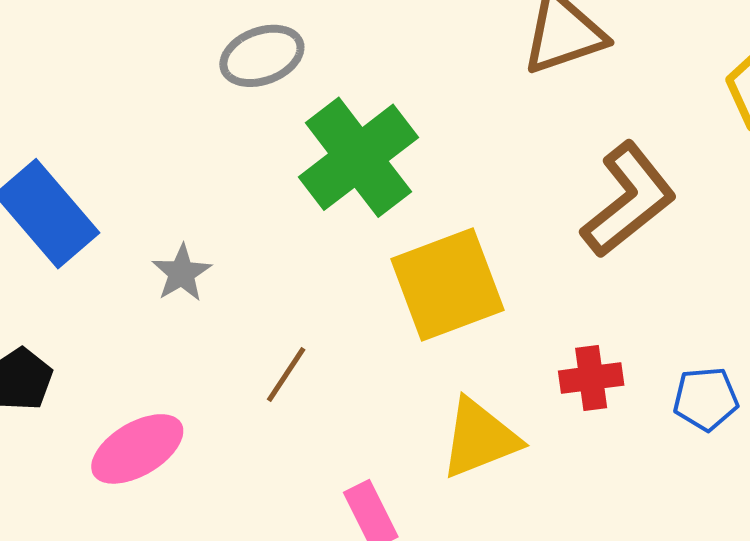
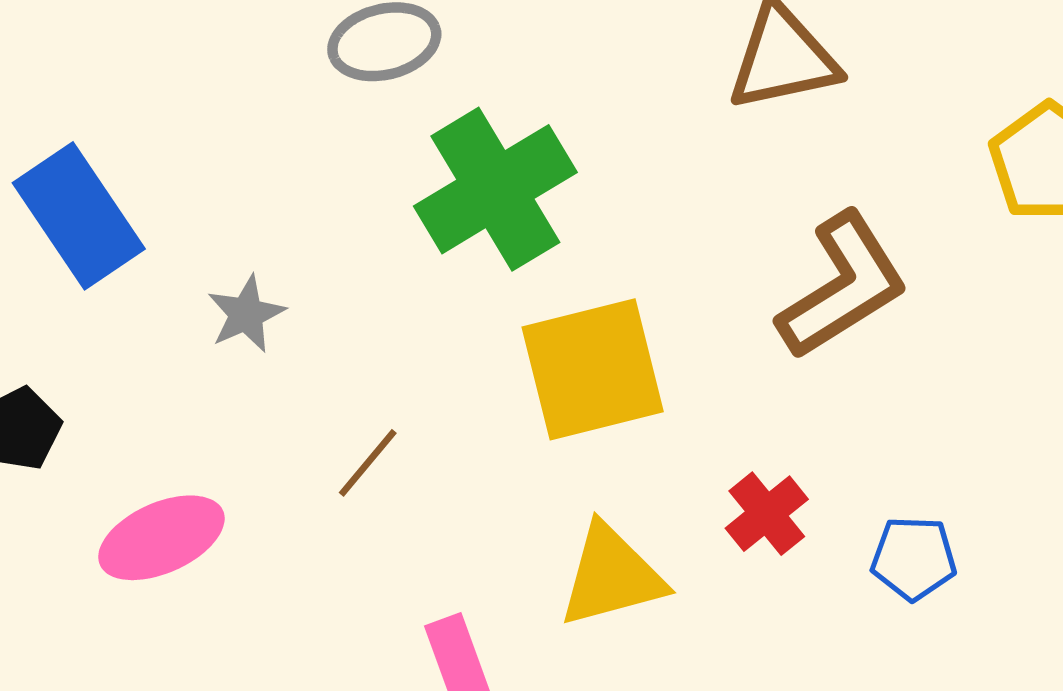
red cross: (591, 378) -> (767, 514), turned -38

